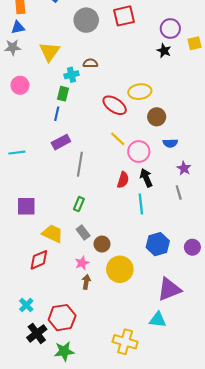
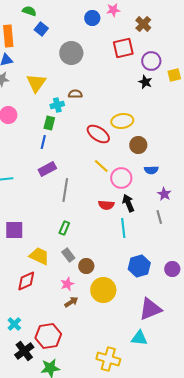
red square: (124, 16) -> (123, 48), moved
red semicircle: (123, 180) -> (106, 205), turned 77
brown arrow: (86, 282) -> (71, 302), turned 48

